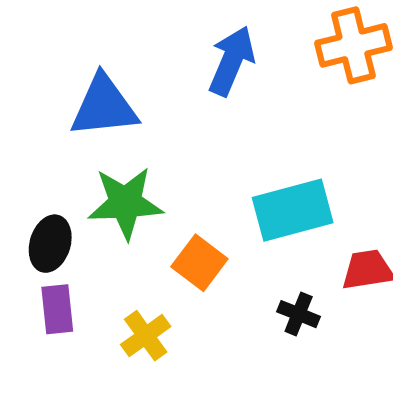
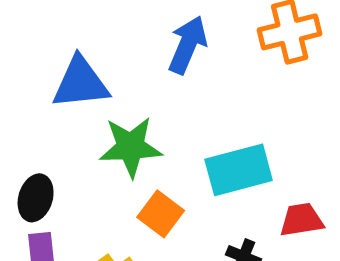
green star: (125, 203) -> (131, 147), moved

